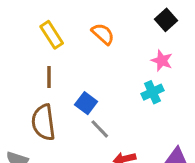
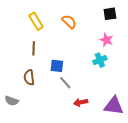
black square: (166, 20) -> (110, 14), turned 32
blue square: (86, 103) -> (57, 66), turned -32
brown semicircle: (43, 122) -> (29, 77), size x0.7

